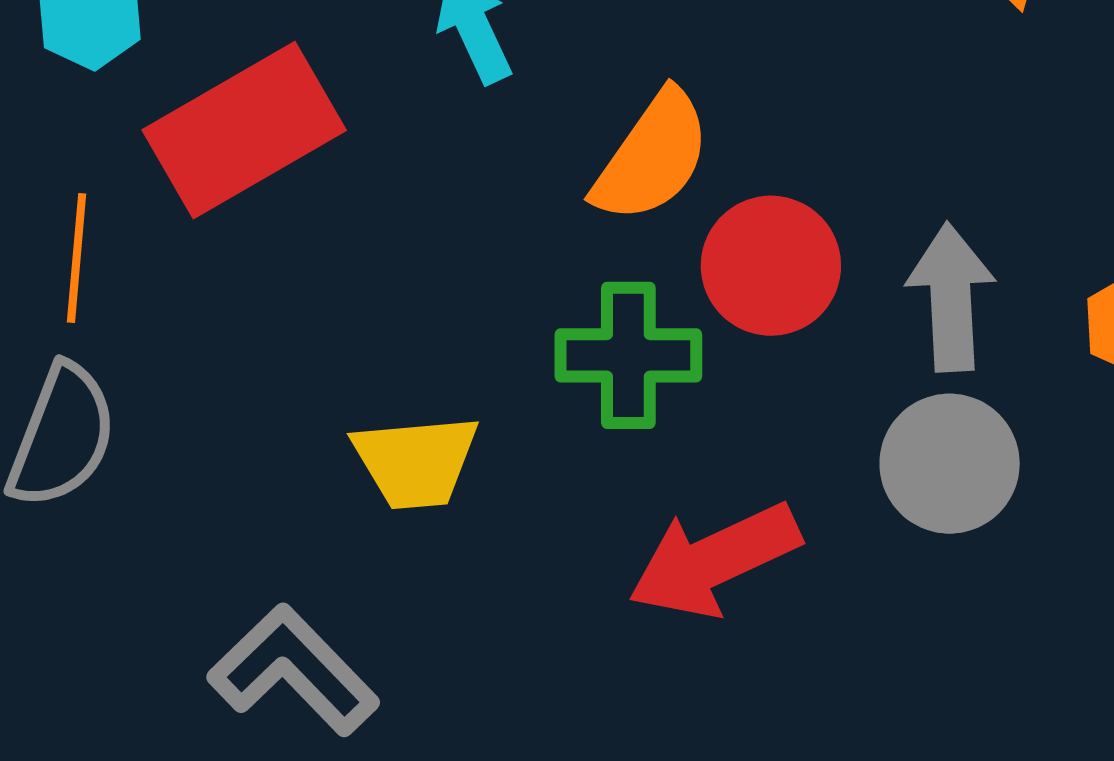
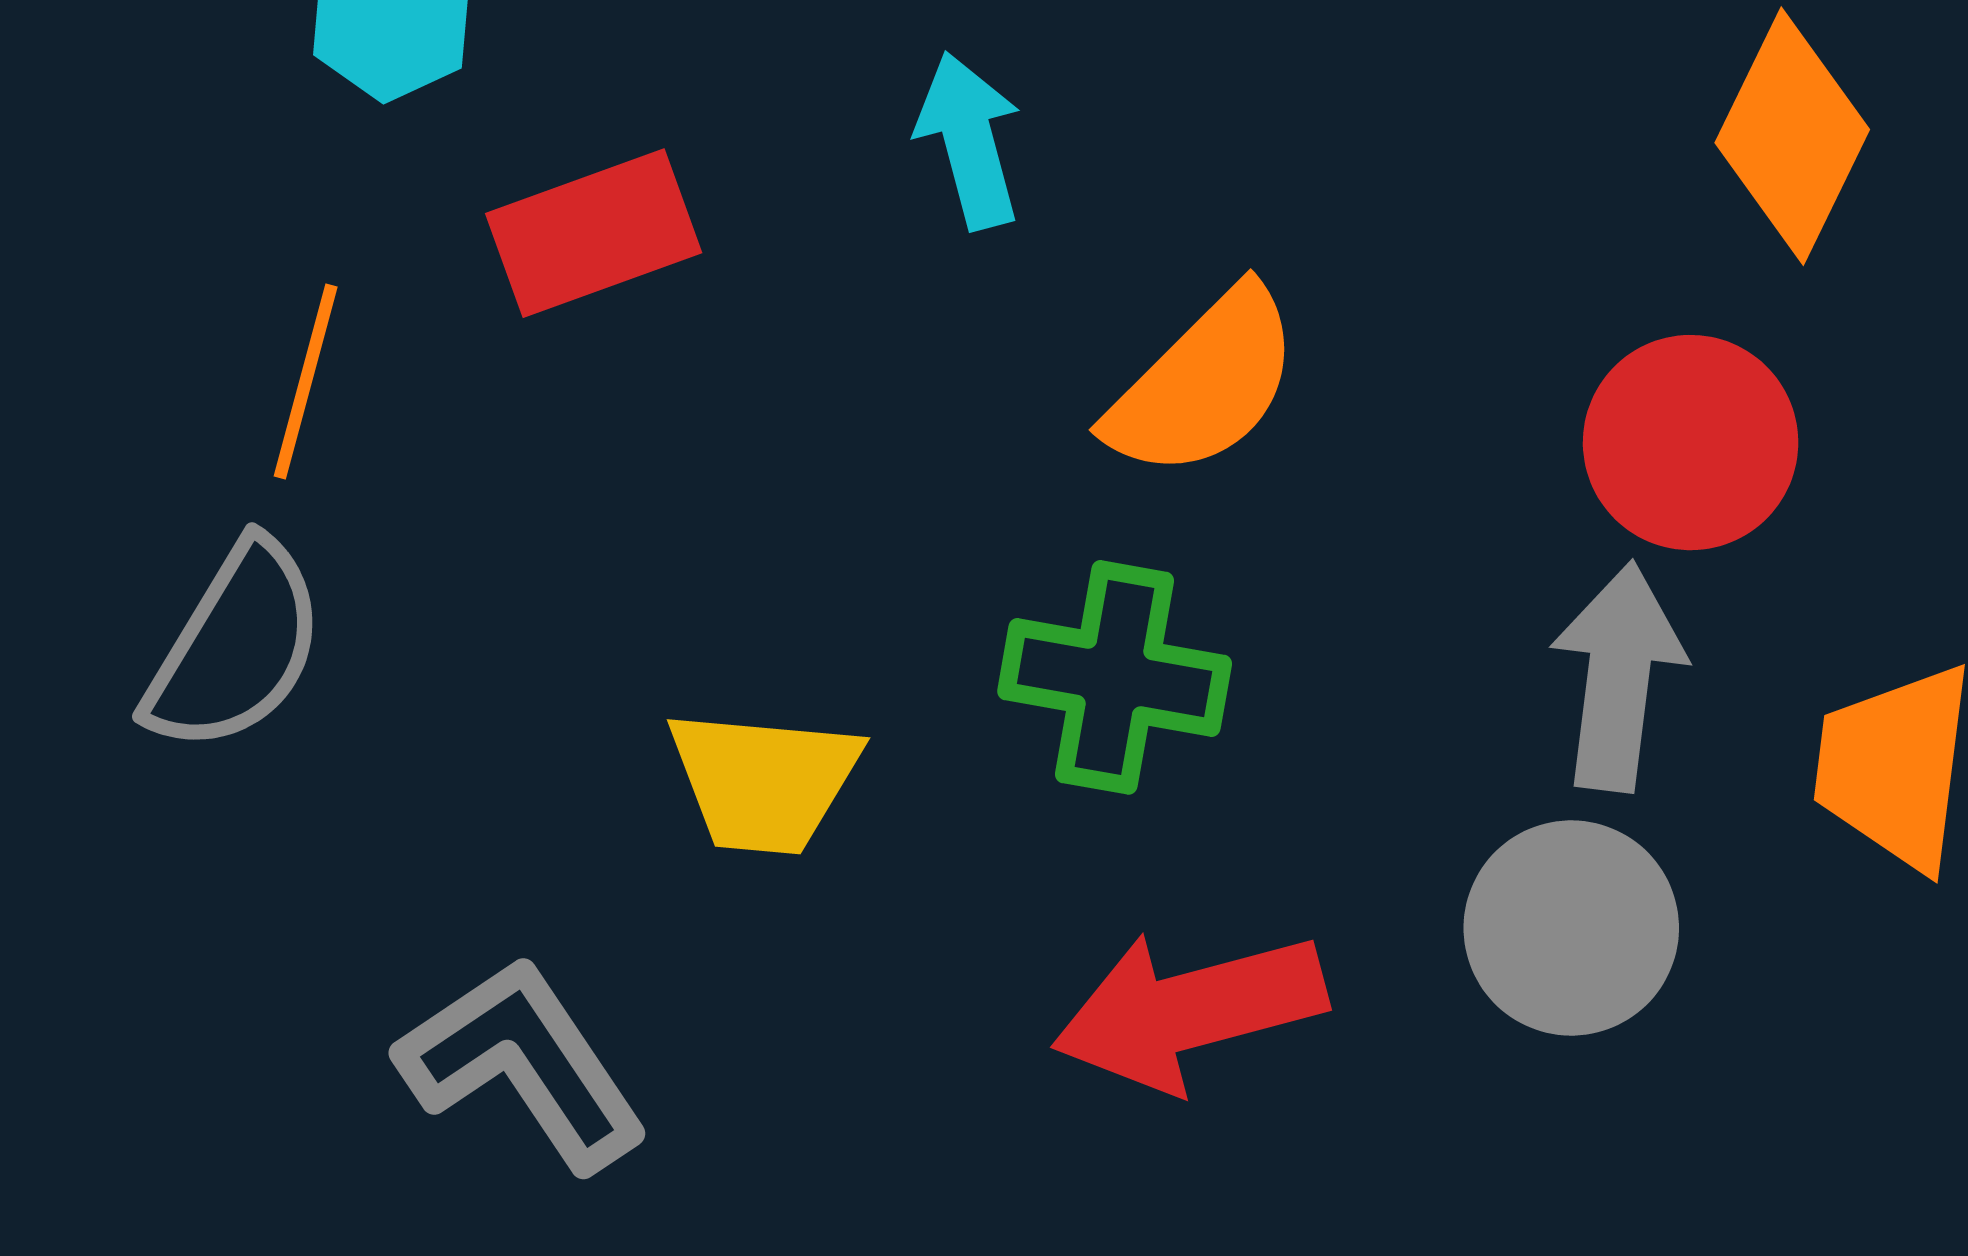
red rectangle: (244, 130) -> (594, 233), size x0.7
red circle: (771, 266) -> (1691, 443), moved

